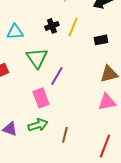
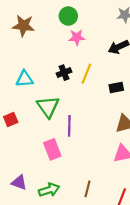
purple line: (57, 76) -> (69, 126), turned -30
green arrow: (38, 125) -> (49, 190), moved
brown line: (65, 135) -> (87, 189), moved

